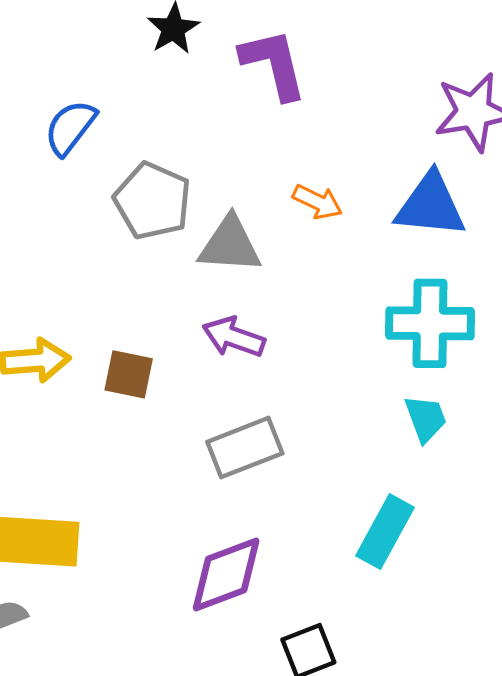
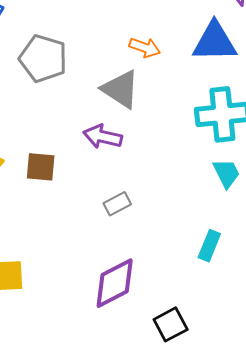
gray triangle: (230, 245) -> (120, 89), moved, turned 36
gray rectangle: (245, 448) -> (117, 204), size x0.6
cyan rectangle: (385, 532) -> (209, 246), size x0.7

